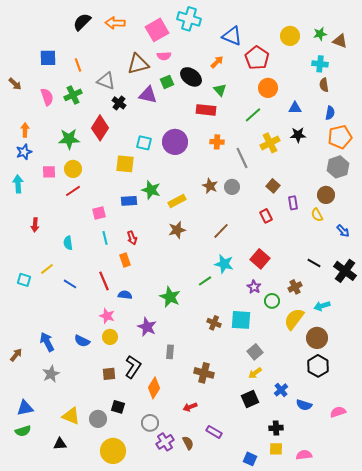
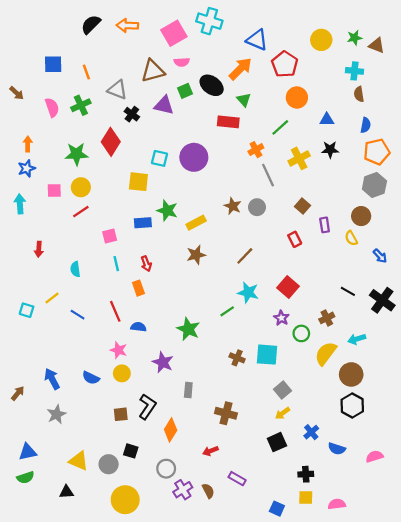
orange arrow: (217, 62) -> (240, 69), size x1.6
orange cross: (217, 142) -> (256, 150), moved, turned -32

